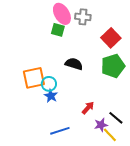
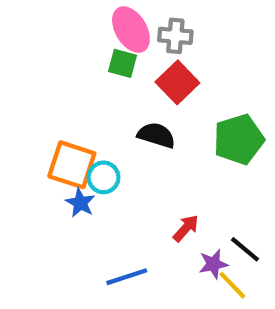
red square: (111, 38) -> (177, 82), moved
orange square: (34, 78) -> (72, 165), turned 30
blue star: (51, 96) -> (80, 203), moved

